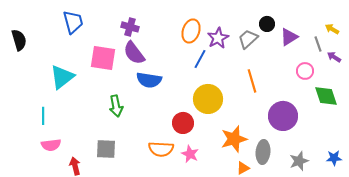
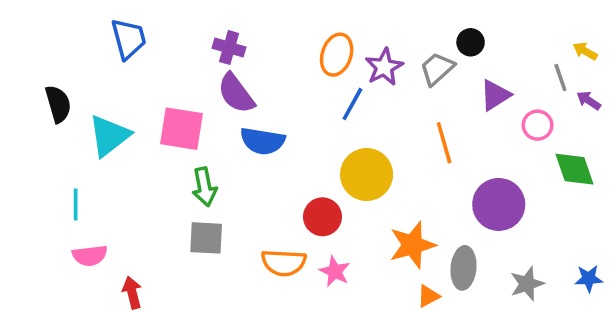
purple triangle: (289, 37) -> (495, 95), moved
black semicircle: (19, 40) -> (58, 104), moved
pink square: (103, 58) -> (181, 129), moved
gray square: (106, 149) -> (206, 238), moved

